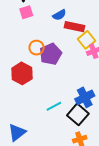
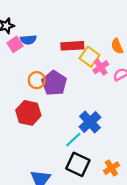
blue semicircle: (59, 15) -> (28, 40), moved, turned 40
blue cross: (85, 97) -> (90, 122), moved
black square: (78, 114) -> (78, 164), moved

